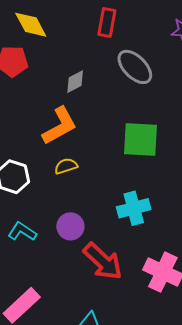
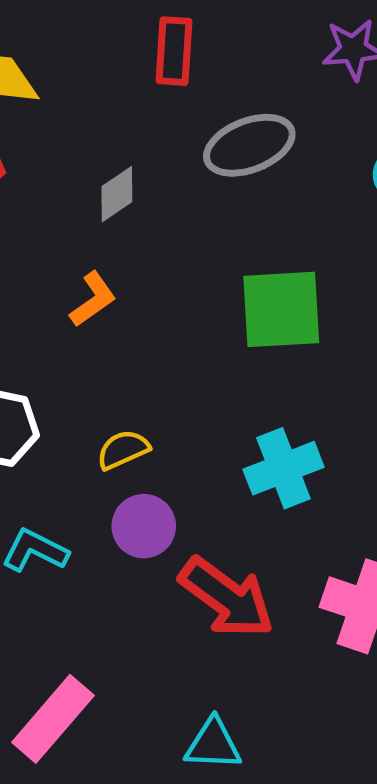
gray ellipse: (135, 67) -> (249, 145), turned -60
orange L-shape: (60, 126) -> (93, 299), size x0.6
yellow semicircle: (66, 166) -> (123, 450), moved

